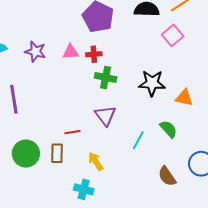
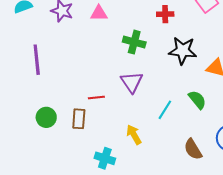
red cross: (94, 54) -> (165, 14), moved
green circle: (26, 154) -> (46, 117), size x0.7
yellow arrow: (96, 161) -> (134, 135), moved

